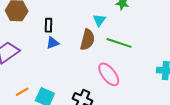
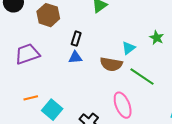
brown semicircle: (87, 40) -> (111, 64), turned 70

